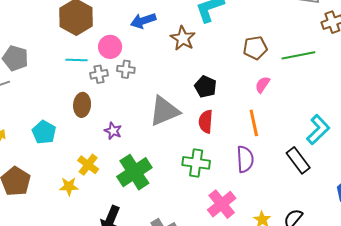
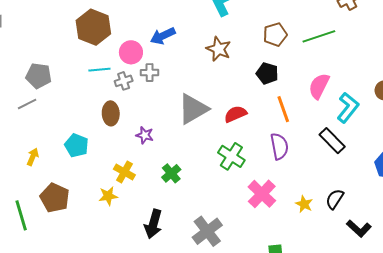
blue arrow: (143, 21) -> (163, 36), moved
brown star: (183, 38) -> (219, 49), moved
pink semicircle: (262, 85) -> (319, 86), moved, size x1.5
black pentagon: (205, 87) -> (267, 73), moved
red semicircle: (206, 122) -> (235, 114), turned 70
green cross: (196, 163) -> (231, 156), turned 32
green cross: (134, 172) -> (171, 173), size x0.6

